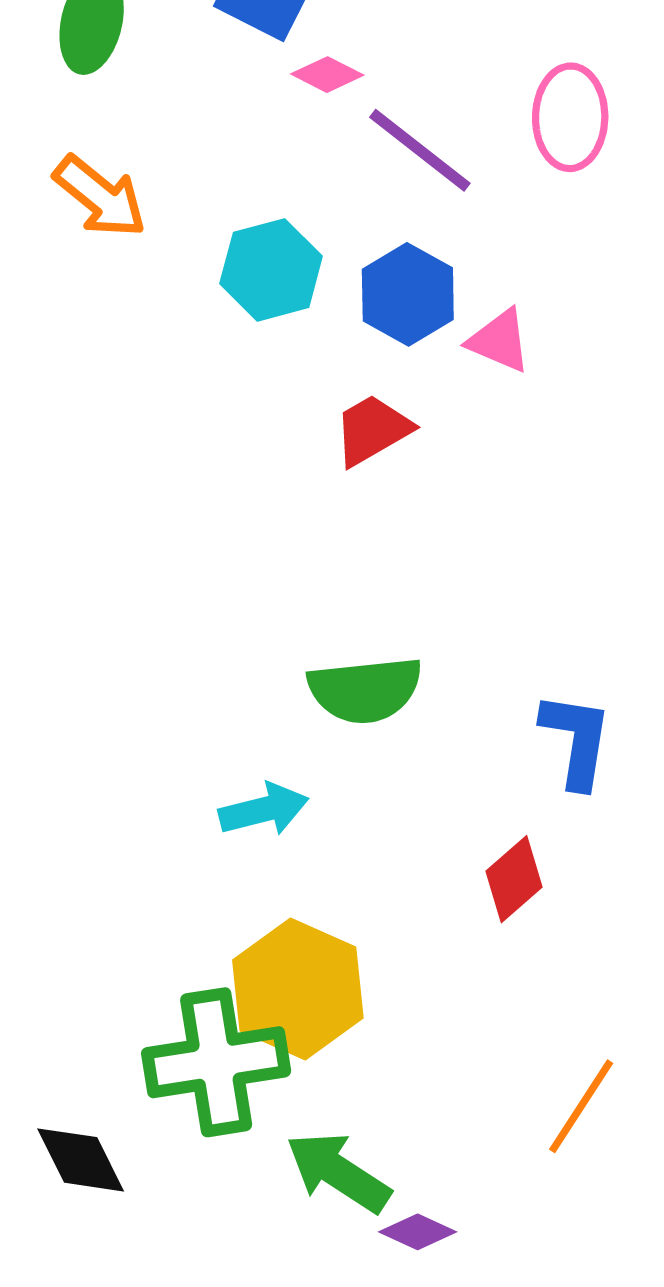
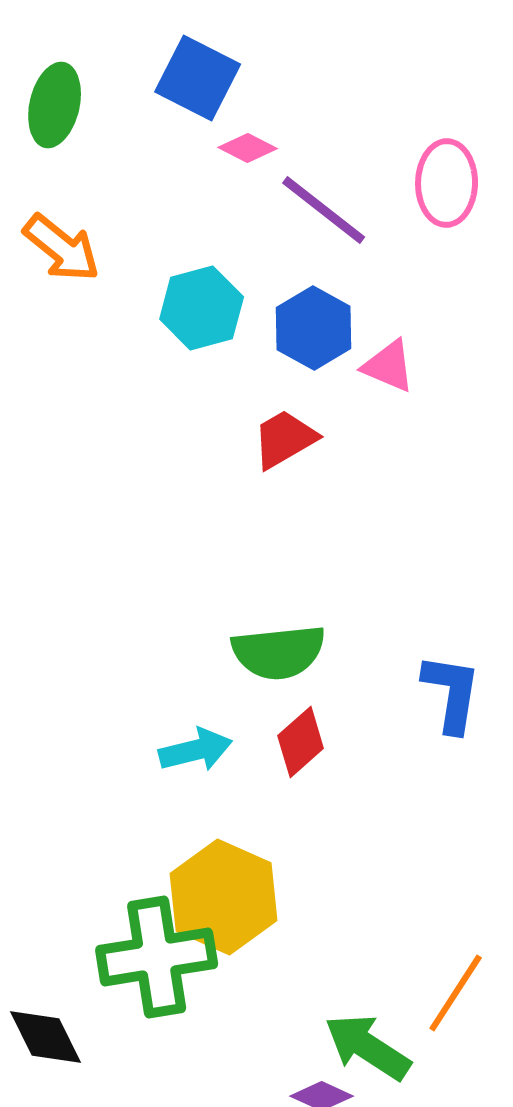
red diamond: (514, 879) -> (301, 742), moved
green arrow: (338, 1172) -> (368, 1047), moved

